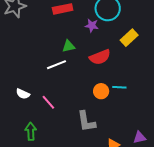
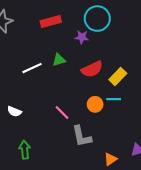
yellow rectangle: (129, 38) -> (118, 76), moved
white line: (56, 65) -> (32, 68), moved
pink line: (48, 102) -> (62, 113), moved

